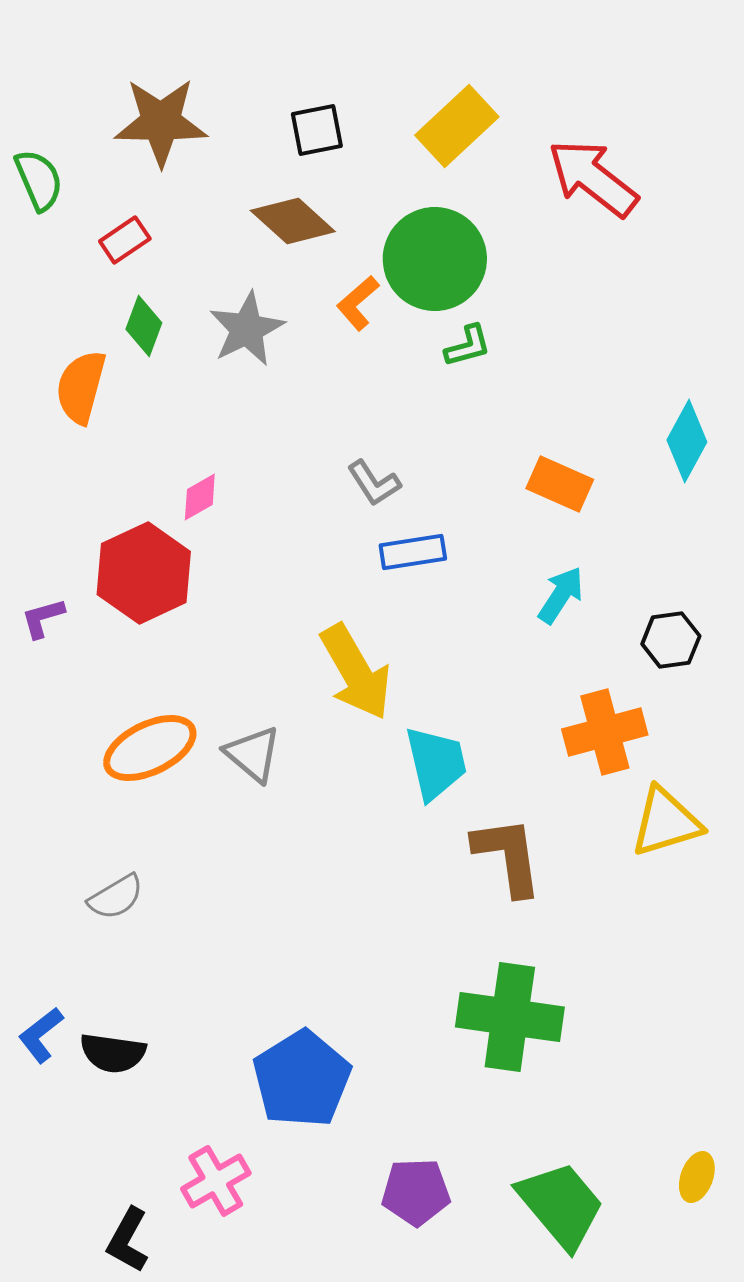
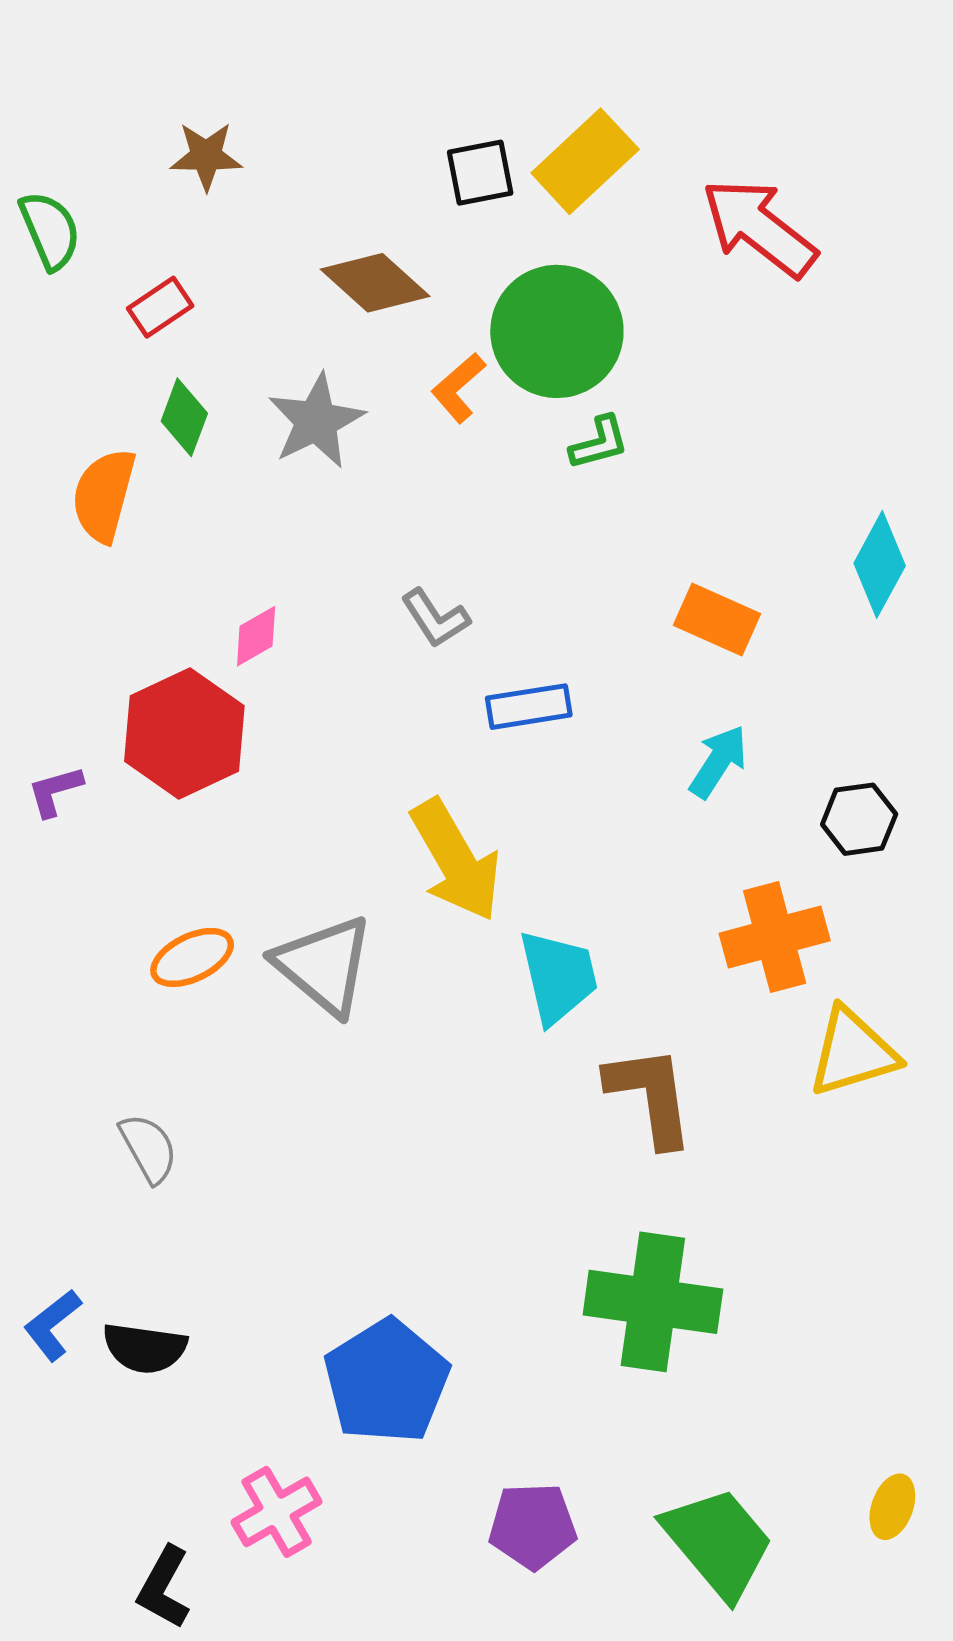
brown star: (161, 122) -> (206, 156), size x0.6
black square: (317, 130) -> (480, 173), moved
gray L-shape: (374, 483) -> (435, 618), moved
orange ellipse: (150, 748) -> (192, 957), size x0.7
gray triangle: (253, 754) -> (324, 965), size x1.4
gray semicircle: (116, 897) -> (149, 1148), turned -88

